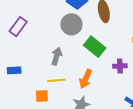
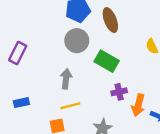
purple cross: (120, 66) -> (119, 92), moved
orange arrow: (86, 79) -> (138, 105), moved

